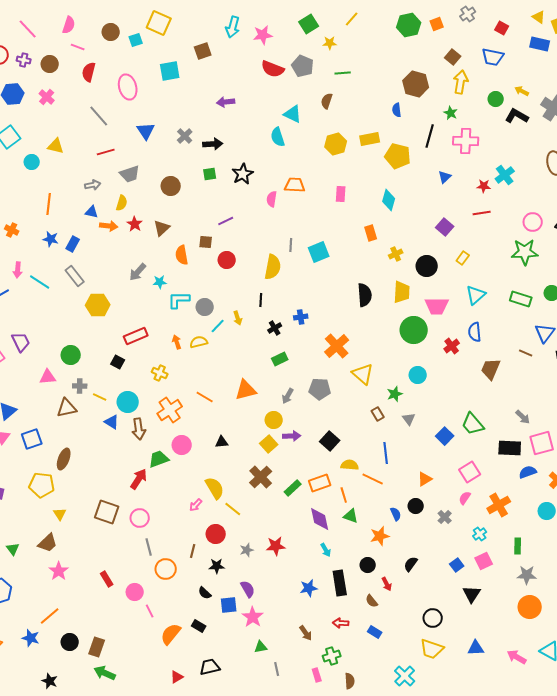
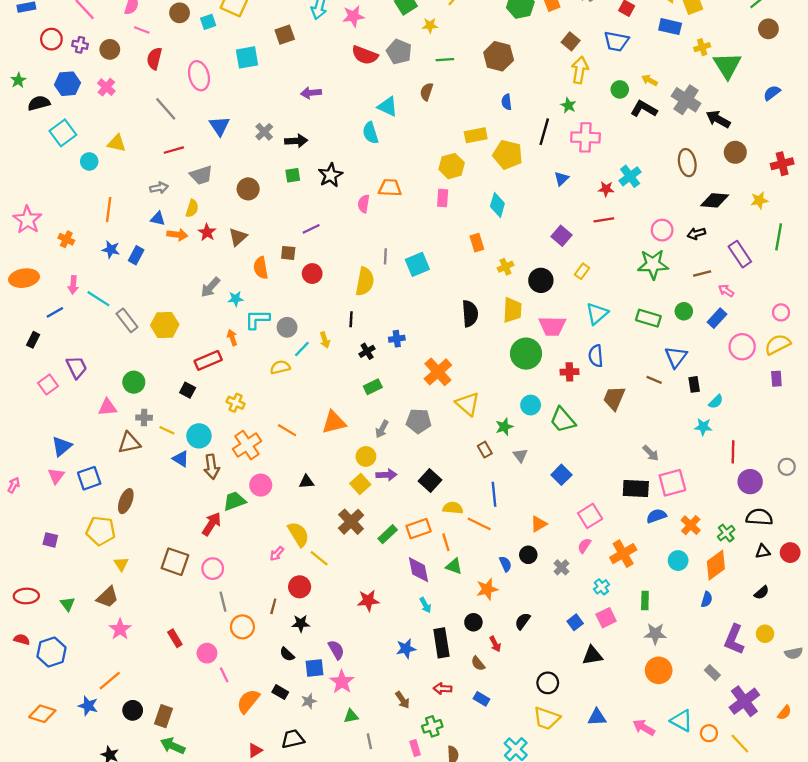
brown hexagon: (416, 84) -> (499, 56), moved
yellow hexagon: (336, 144) -> (452, 166), moved
gray rectangle: (75, 276) -> (127, 320), moved
orange arrow: (177, 342) -> (232, 338), moved
red cross: (452, 346) -> (569, 372), turned 35
green trapezoid: (473, 424) -> (563, 420), moved
gray star: (247, 550) -> (309, 701), moved
black triangle: (472, 594) -> (592, 655), turned 48

